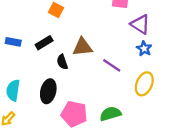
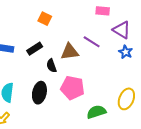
purple line: (112, 65) -> (92, 42), moved
yellow ellipse: (144, 84) -> (126, 99), moved
pink pentagon: (74, 114) -> (72, 88), moved

